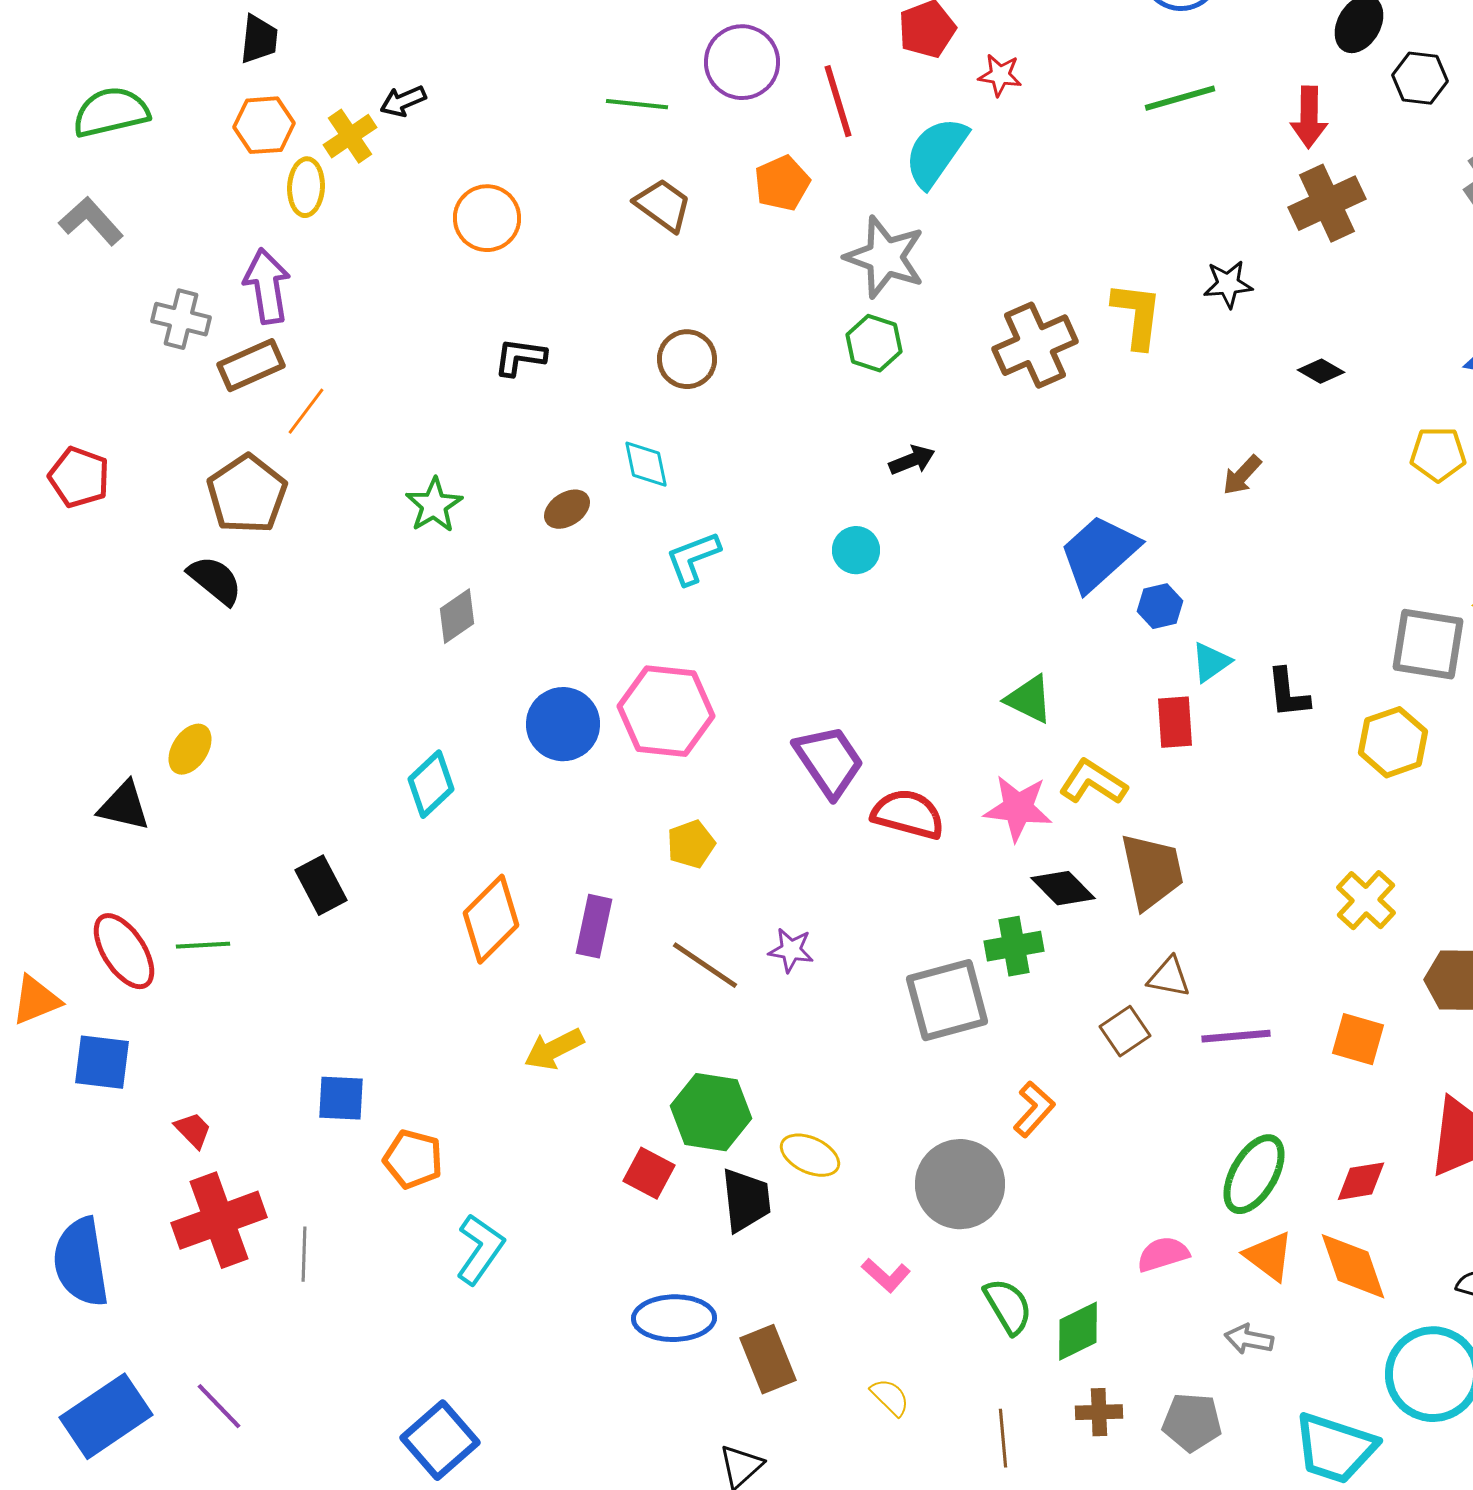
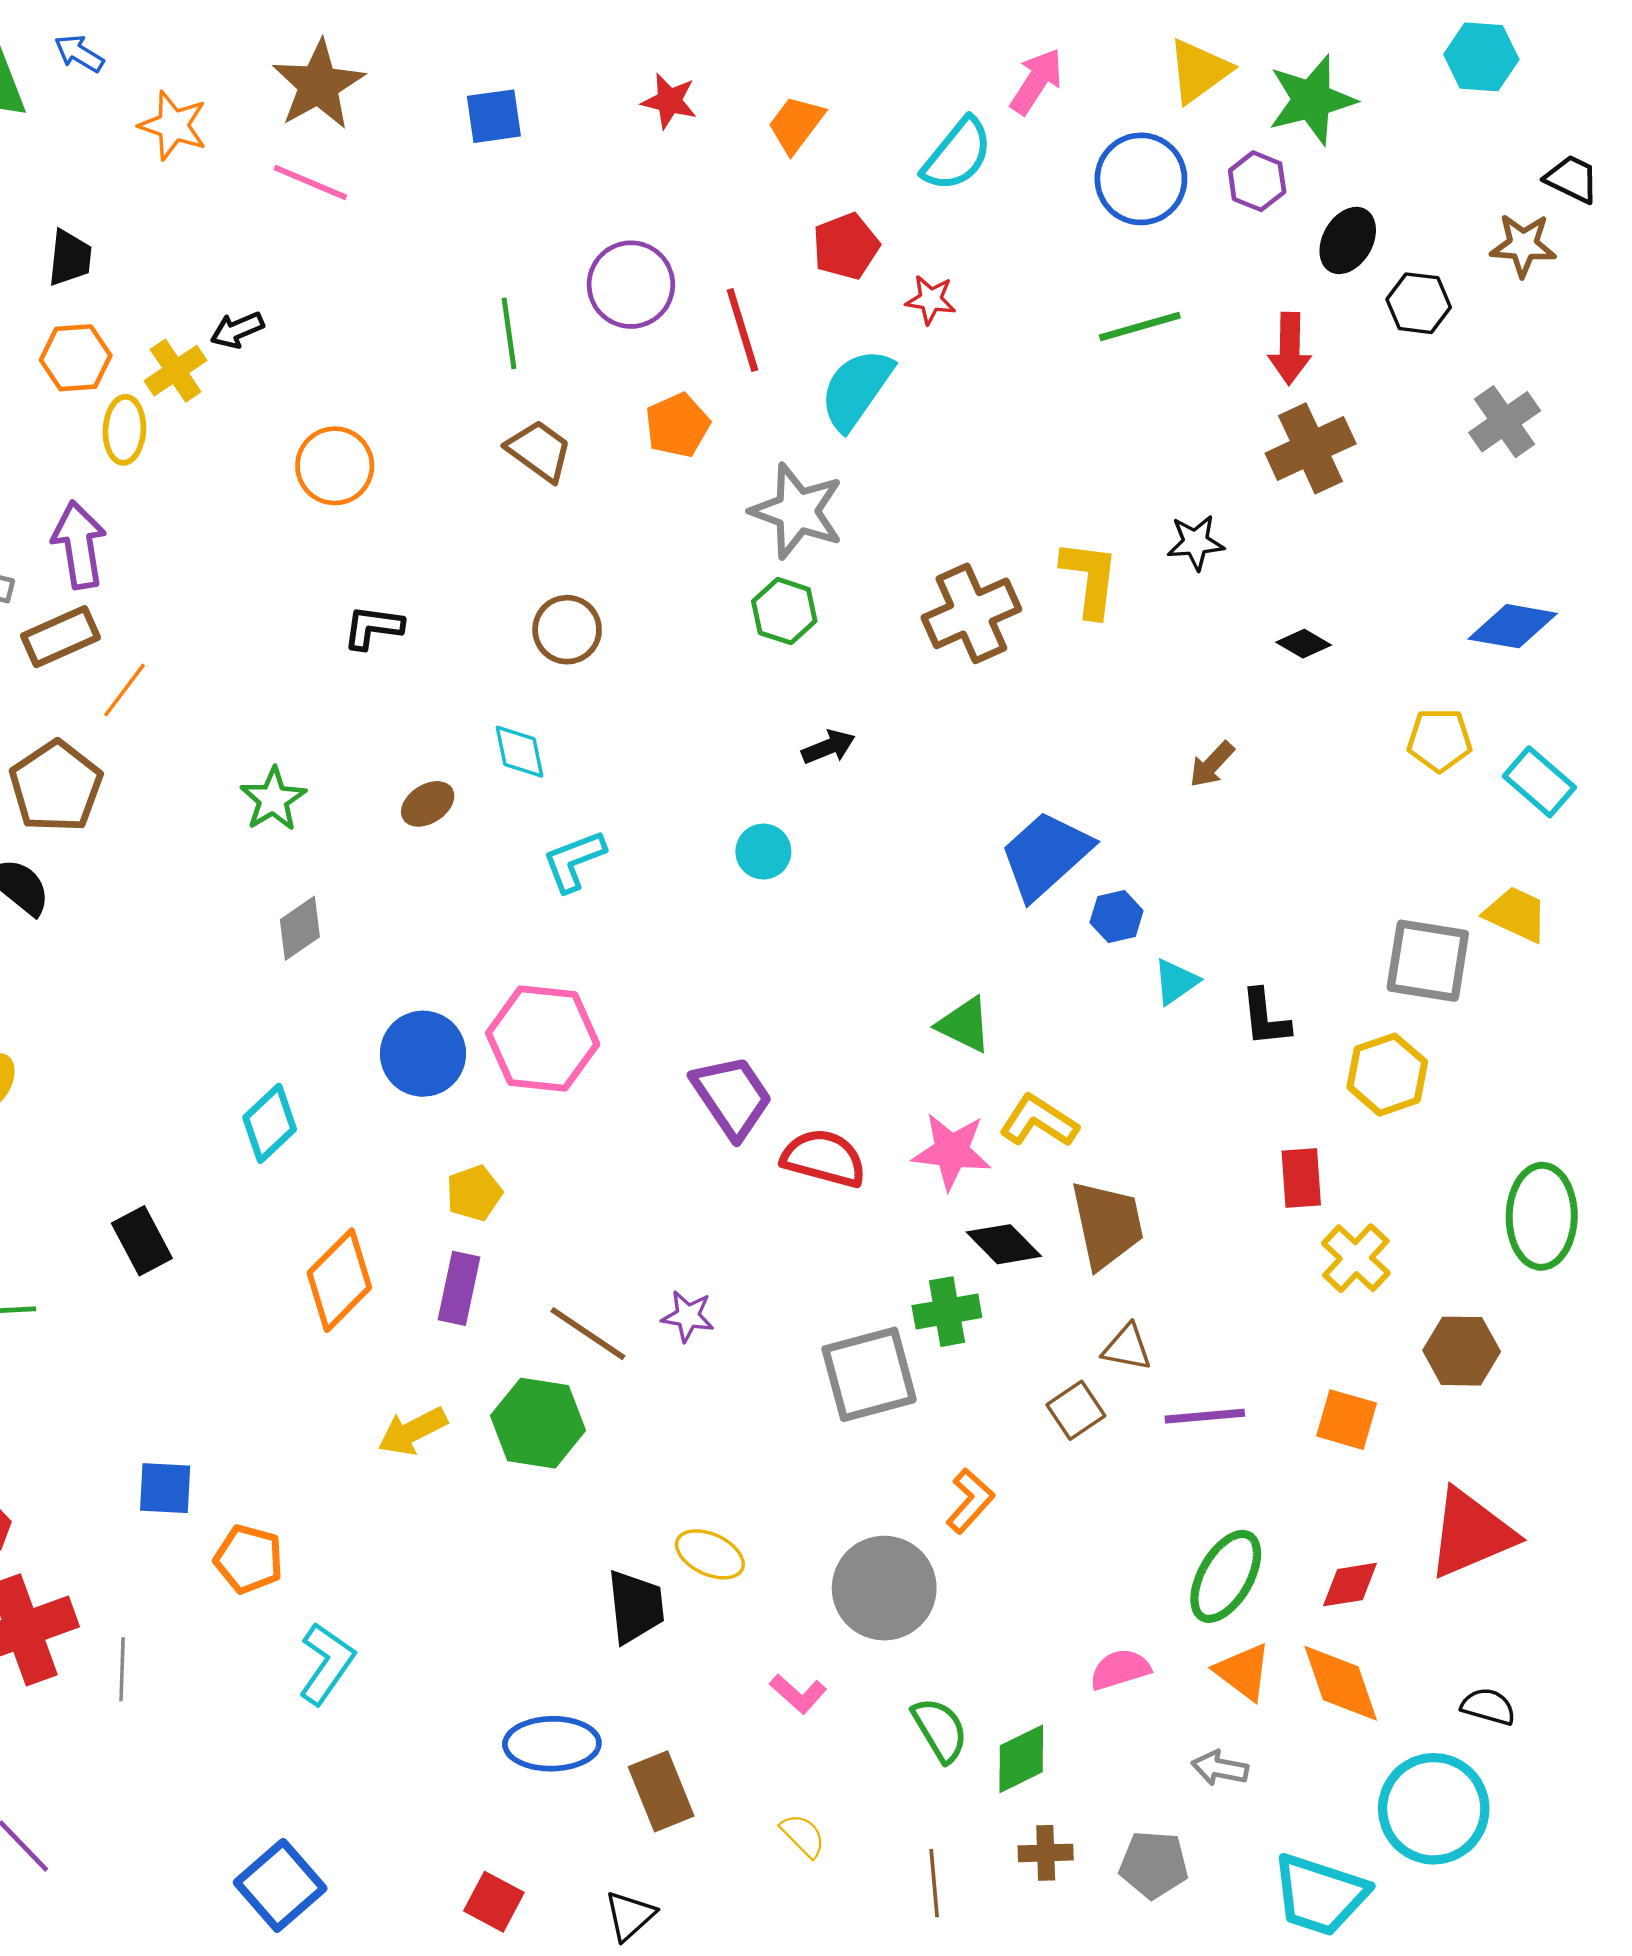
green line: (637, 104) -> (509, 333), turned 76
red rectangle: (1175, 722) -> (1301, 1178), moved
yellow pentagon: (691, 844) -> (474, 1193), moved
green hexagon: (711, 1112) -> (538, 1423), moved
red square: (649, 1173) -> (494, 1902), moved

